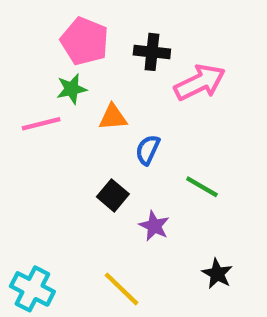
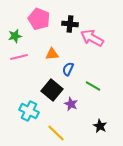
pink arrow: (200, 82) -> (92, 38), turned -125
green star: (72, 89) -> (15, 36), moved
black square: (113, 195) -> (52, 90), size x1.5
cyan cross: (32, 289) -> (29, 111), moved

